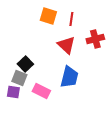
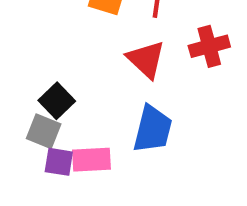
pink rectangle: (41, 91) -> (92, 160), turned -30
purple square: (13, 92) -> (59, 162), moved

